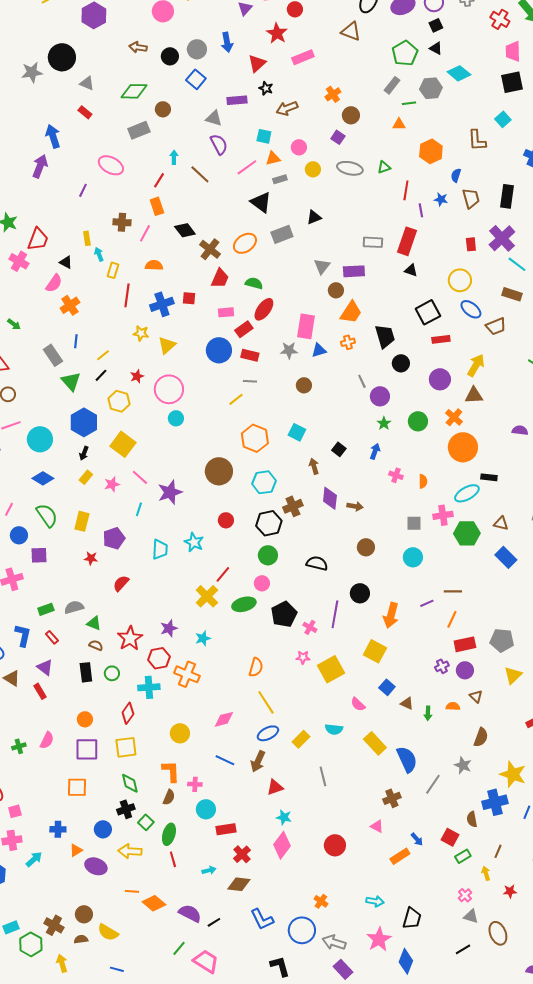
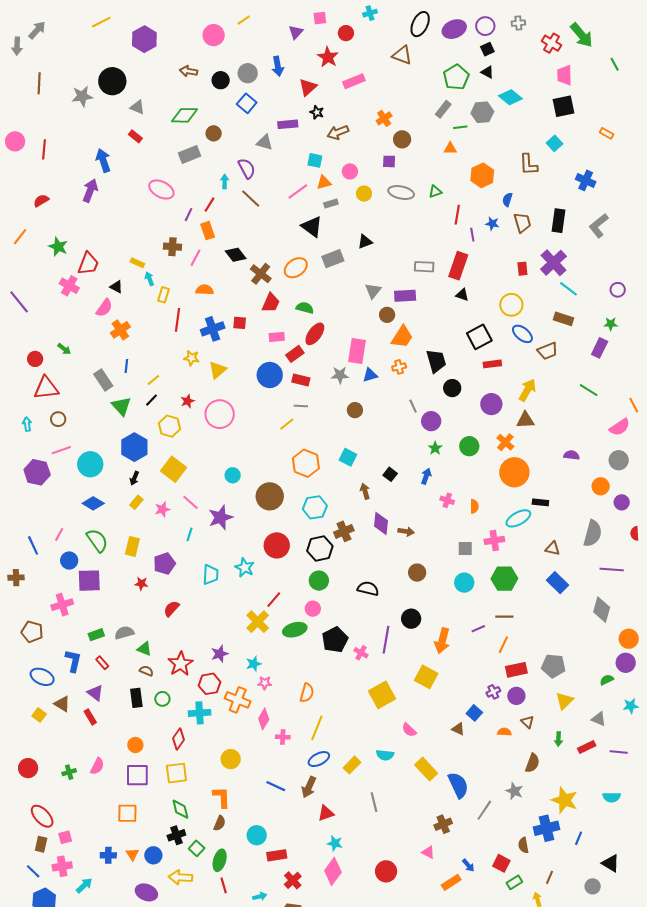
purple square: (338, 137) -> (389, 161), turned -32
purple semicircle: (219, 144) -> (247, 168), moved
purple line: (83, 190) -> (189, 215), moved
yellow rectangle: (87, 238) -> (137, 263), turned -56
cyan circle: (176, 418) -> (233, 475), moved
red circle: (226, 520) -> (277, 545), size x1.6
green hexagon: (467, 533) -> (504, 579), moved
purple square: (39, 555) -> (89, 581), size x1.4
pink star: (303, 657) -> (265, 683), moved
blue square: (387, 687) -> (474, 713), moved
yellow line: (266, 702) -> (317, 728), turned 55
green arrow: (428, 713) -> (559, 739), moved
pink diamond: (224, 719) -> (264, 719), moved, turned -45
pink cross: (195, 784) -> (283, 737), moved
orange triangle: (76, 850) -> (132, 854), moved, turned -32

